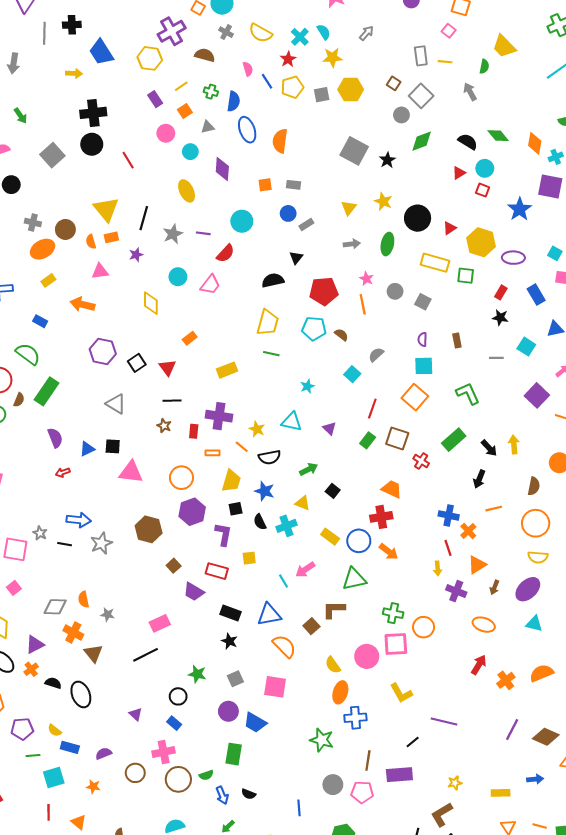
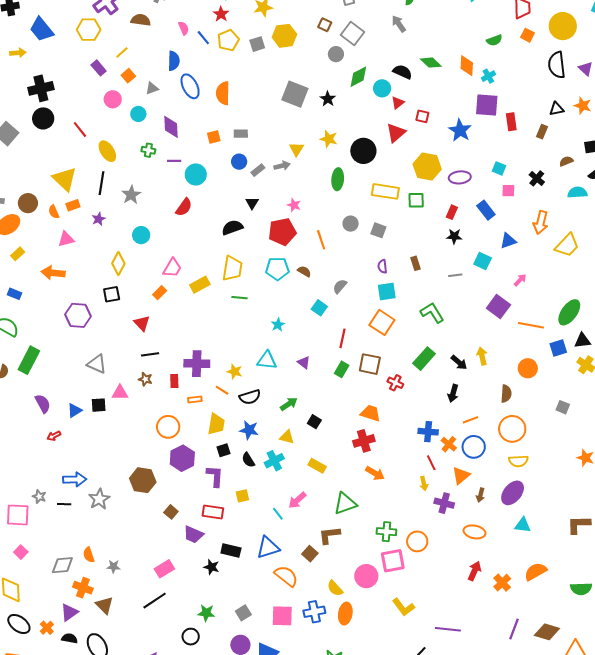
green cross: (211, 92) -> (148, 150), moved
cyan circle: (485, 168) -> (382, 88), moved
yellow ellipse: (187, 191) -> (107, 151), moved
red triangle: (450, 228) -> (396, 133), moved, size x1.5
purple line: (203, 233) -> (174, 161), moved
gray arrow: (352, 244) -> (282, 166), moved
pink star: (367, 279) -> (294, 205), moved
pink trapezoid: (210, 285) -> (172, 268), moved
yellow diamond: (151, 303) -> (118, 263), turned 35
black square: (137, 363) -> (112, 294), moved, turned 30
yellow rectangle: (227, 370) -> (200, 285), moved
pink triangle: (131, 472) -> (120, 393), moved, size x0.7
blue circle: (359, 541) -> (474, 447), moved
black star: (229, 641) -> (211, 567), moved
purple triangle: (35, 645) -> (69, 612), moved
blue cross: (355, 718) -> (314, 612), moved

